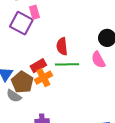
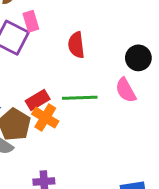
red semicircle: (62, 46) -> (76, 45), moved
orange cross: (43, 78) -> (45, 118), turned -30

